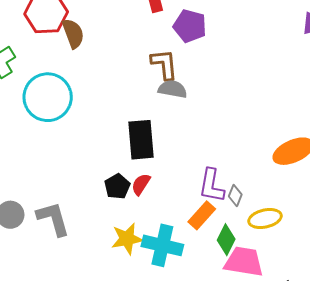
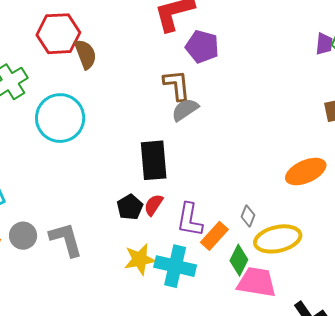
gray semicircle: (173, 89) -> (185, 110), turned -44
purple L-shape: (212, 186) -> (190, 220), moved
yellow ellipse: (265, 219) -> (278, 239), size x1.4

